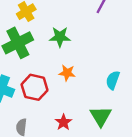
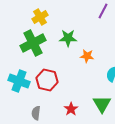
orange star: (67, 73) -> (87, 56), moved

